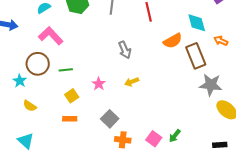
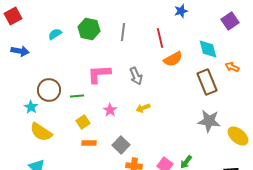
pink L-shape: (51, 36) -> (99, 74), moved, turned -50
orange semicircle: (173, 41) -> (173, 59), moved
gray star: (211, 85) -> (209, 121), moved
yellow semicircle: (30, 106) -> (41, 132), size x1.6
orange rectangle: (70, 119) -> (89, 143), moved

